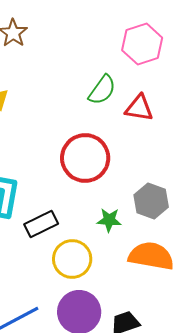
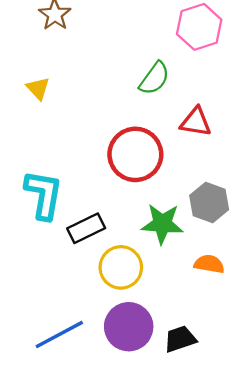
red triangle: (139, 108) -> (196, 122), moved
green star: (109, 220) -> (162, 224), size x1.5
orange semicircle: (151, 256) -> (209, 264), size x0.6

